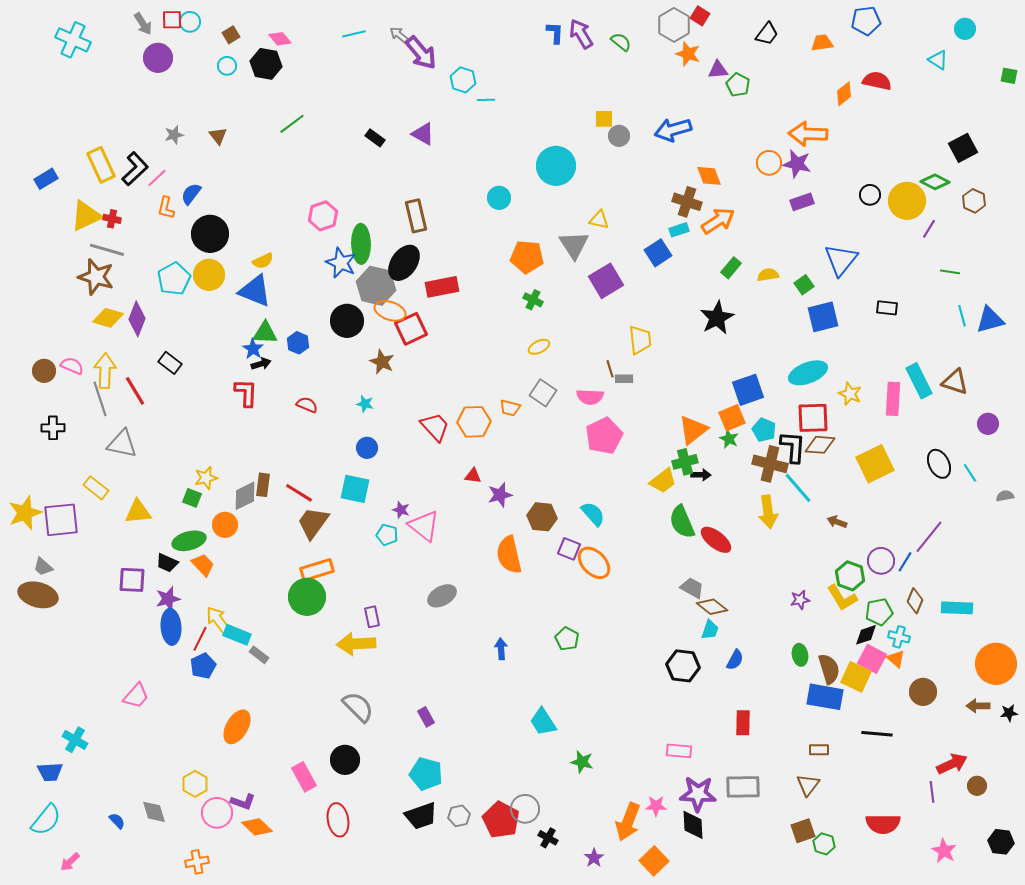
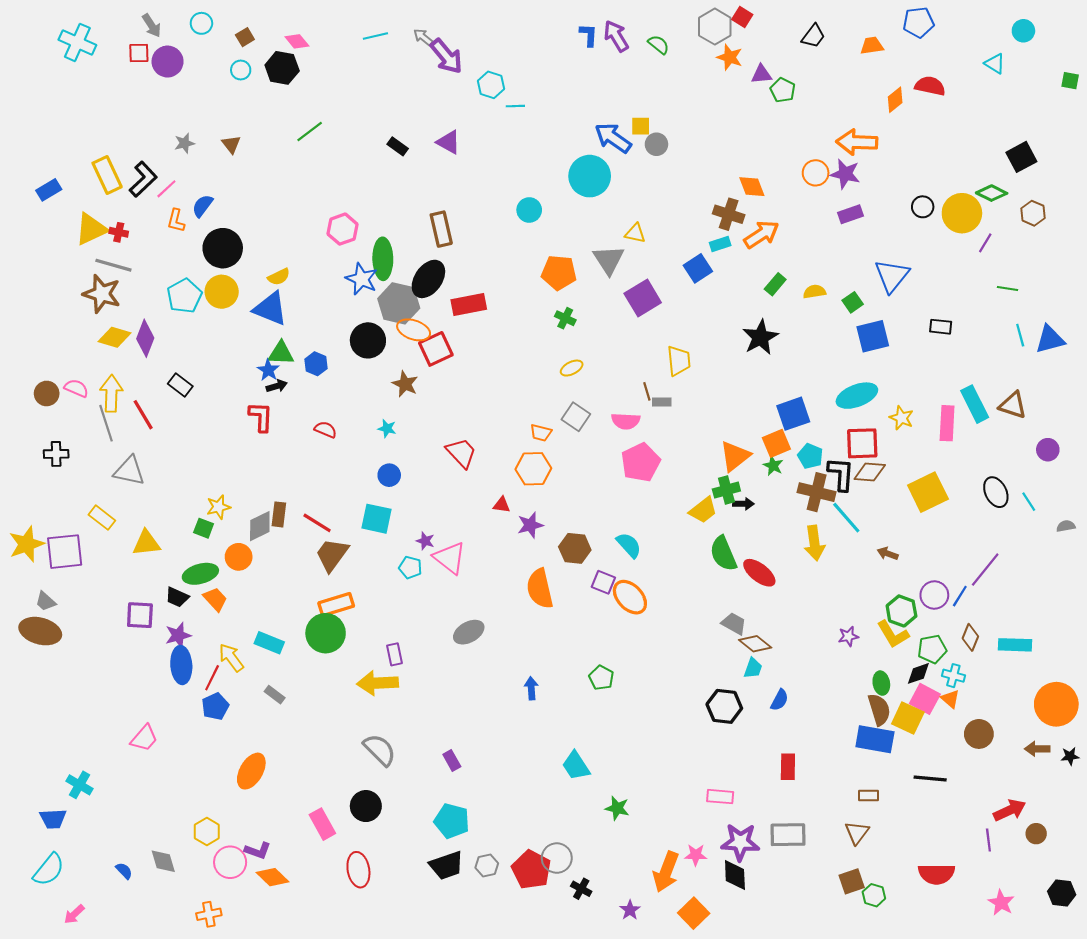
red square: (172, 20) -> (139, 53), moved
blue arrow: (673, 130) -> (613, 138), moved, turned 51
orange hexagon: (474, 422) -> (533, 469), moved
cyan rectangle: (237, 635) -> (269, 643), moved
green ellipse: (800, 655) -> (881, 683), moved

